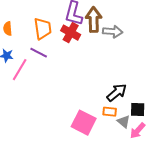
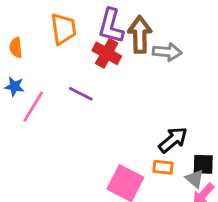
orange trapezoid: (43, 29) -> (63, 29), moved
purple line: (39, 53) -> (81, 94), moved
gray triangle: (124, 122) -> (195, 179), moved

